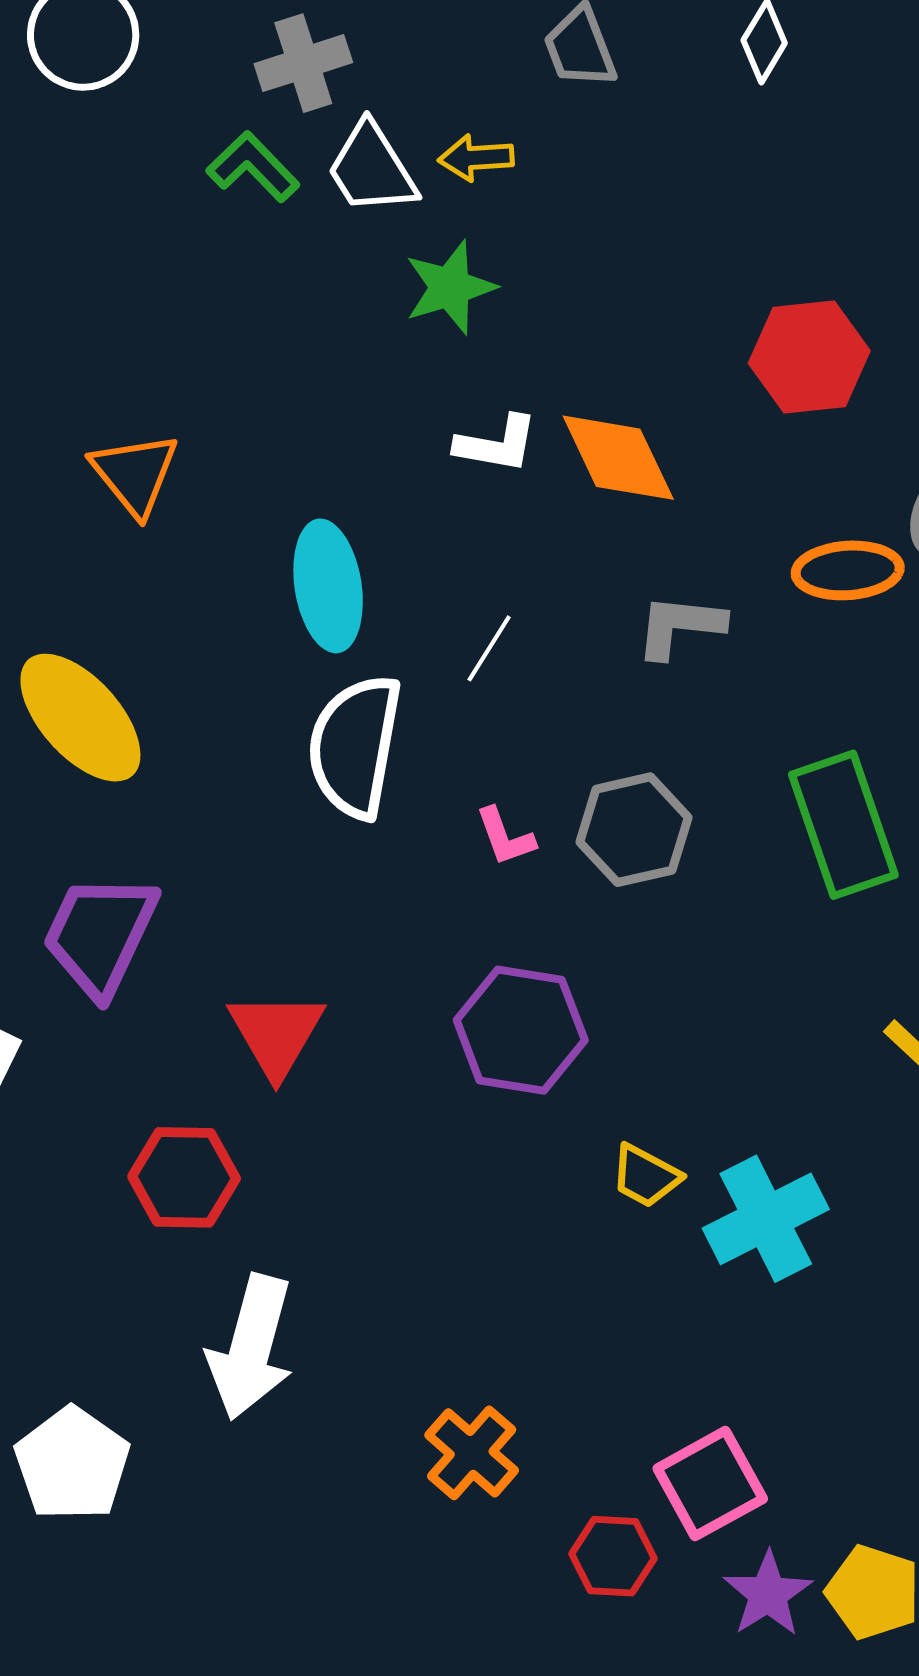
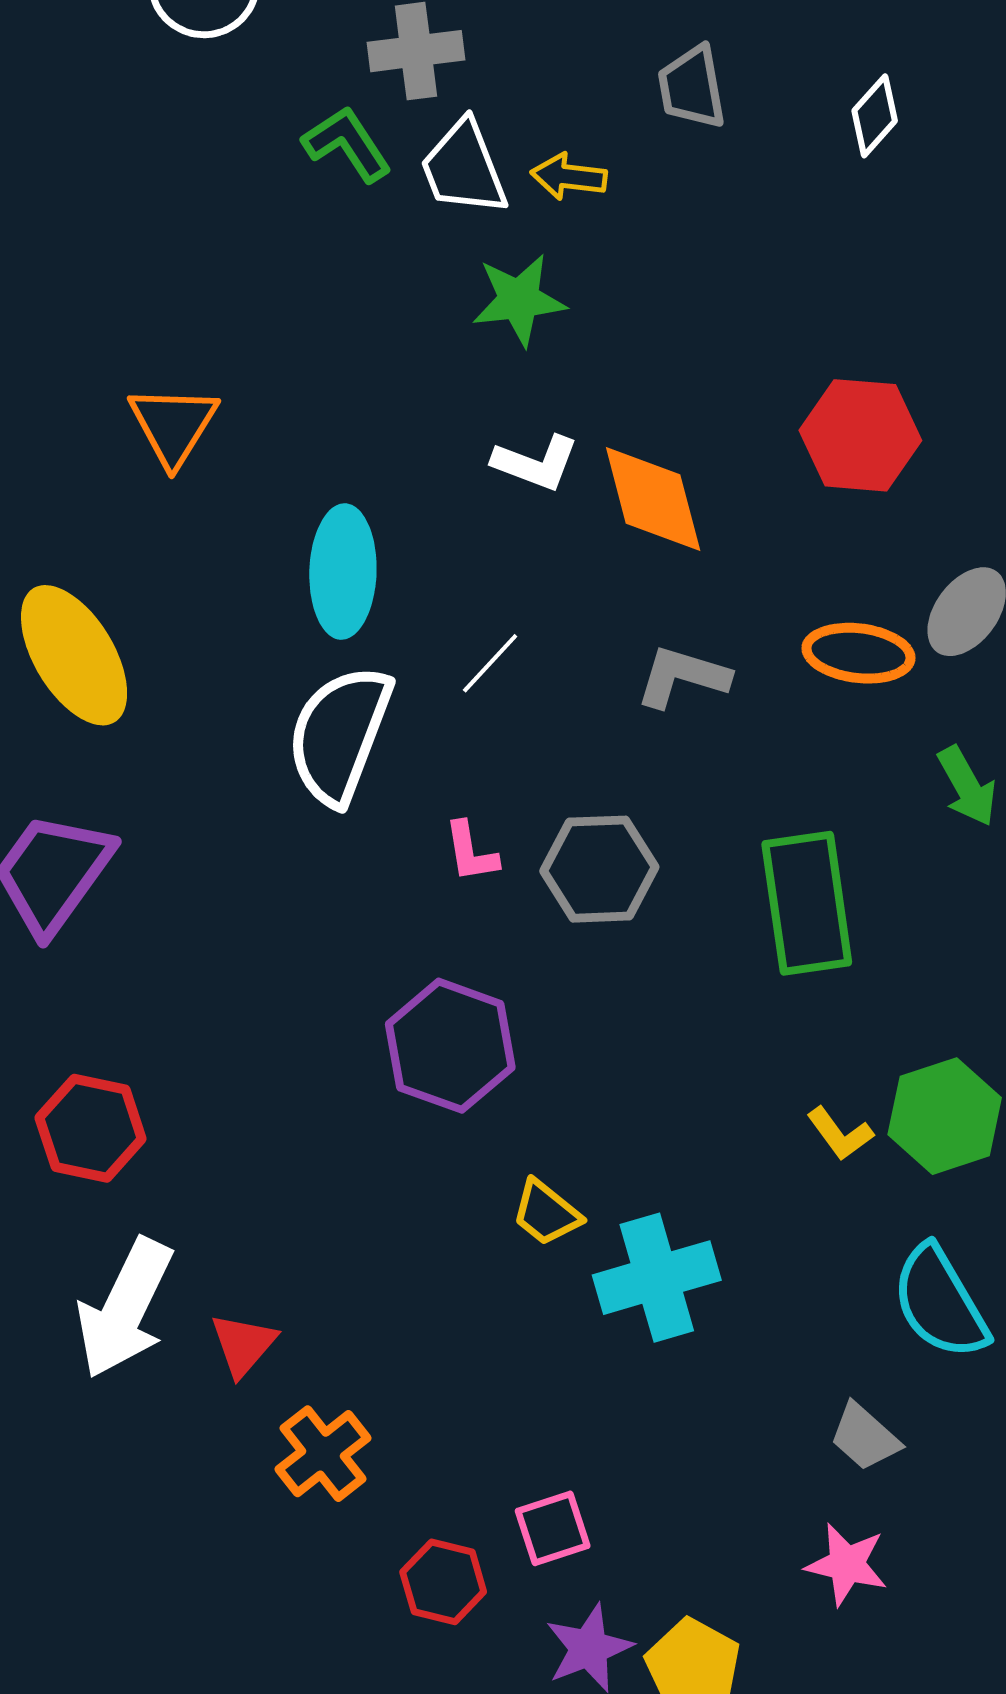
red triangle: (276, 1034) -> (243, 1345), moved, size x0.7
pink square: (710, 1484) -> (553, 1528), size x0.7

